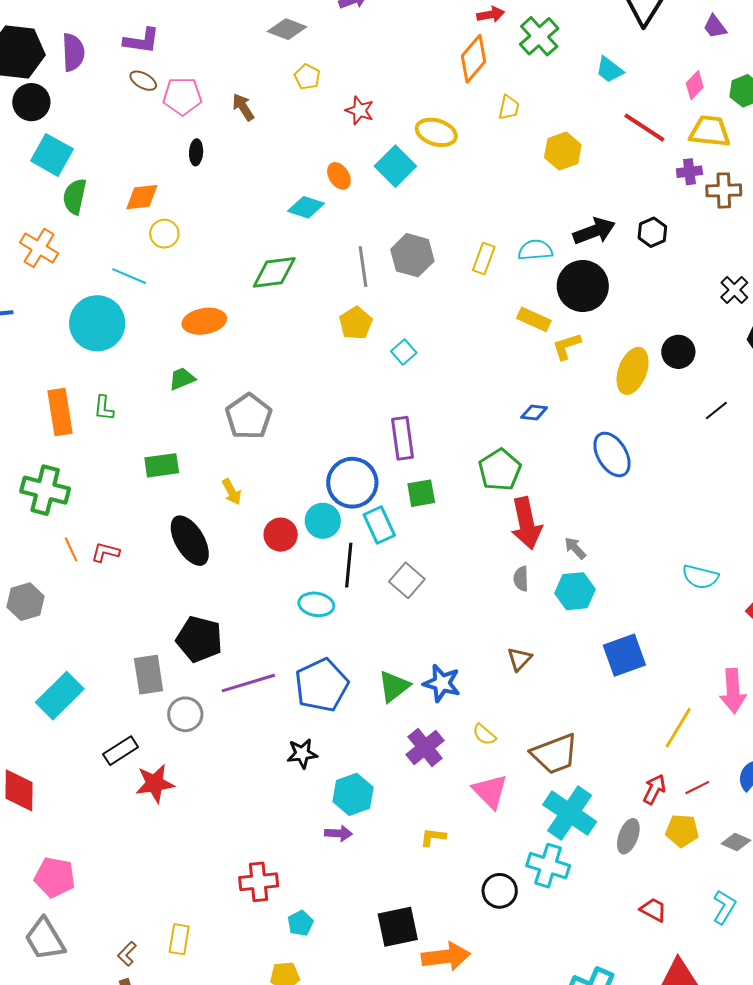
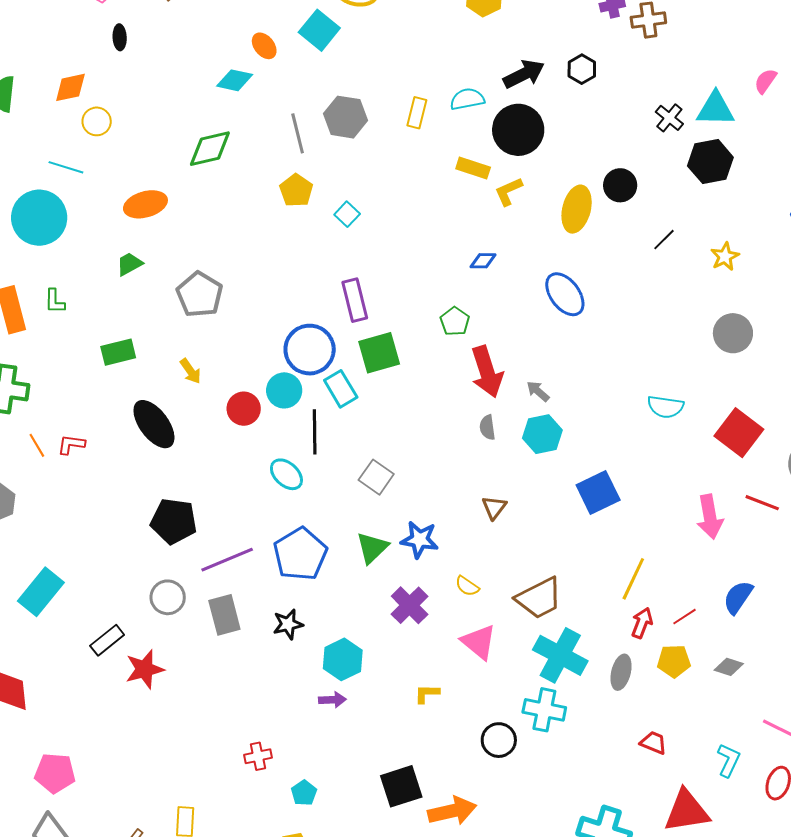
green pentagon: (500, 470) -> (455, 321), size x0.7
green square: (421, 493) -> (379, 353), size x1.4
gray square: (407, 580) -> (376, 477), moved
cyan ellipse: (316, 604) -> (286, 474), turned 40
gray rectangle: (149, 675) -> (224, 615), moved
yellow line: (678, 728) -> (633, 579), moved
red cross: (259, 882) -> (258, 756), size x0.7
cyan L-shape: (724, 907) -> (729, 760), moved

